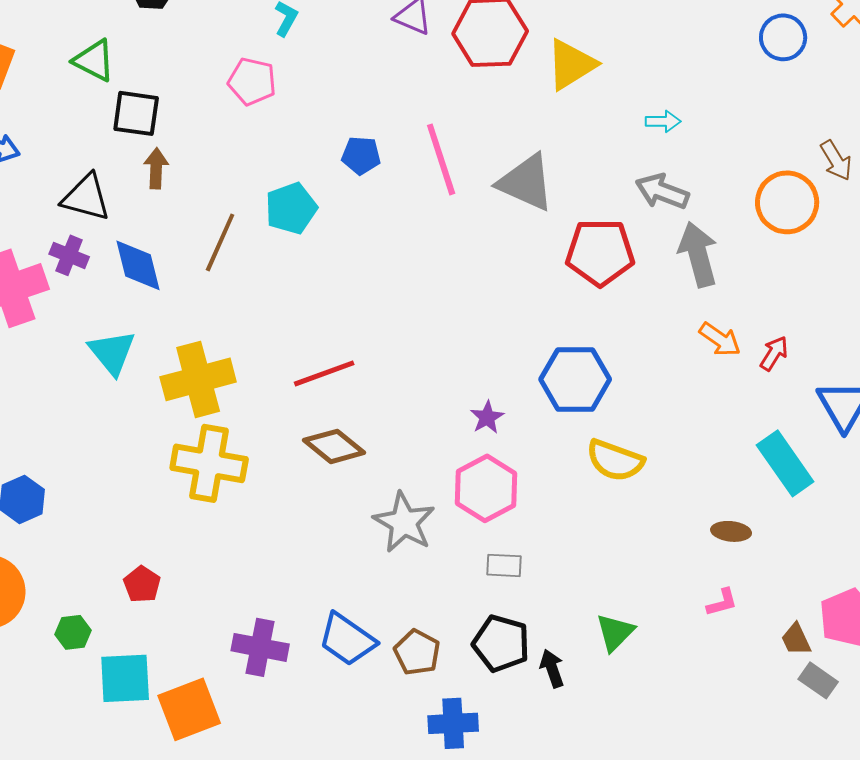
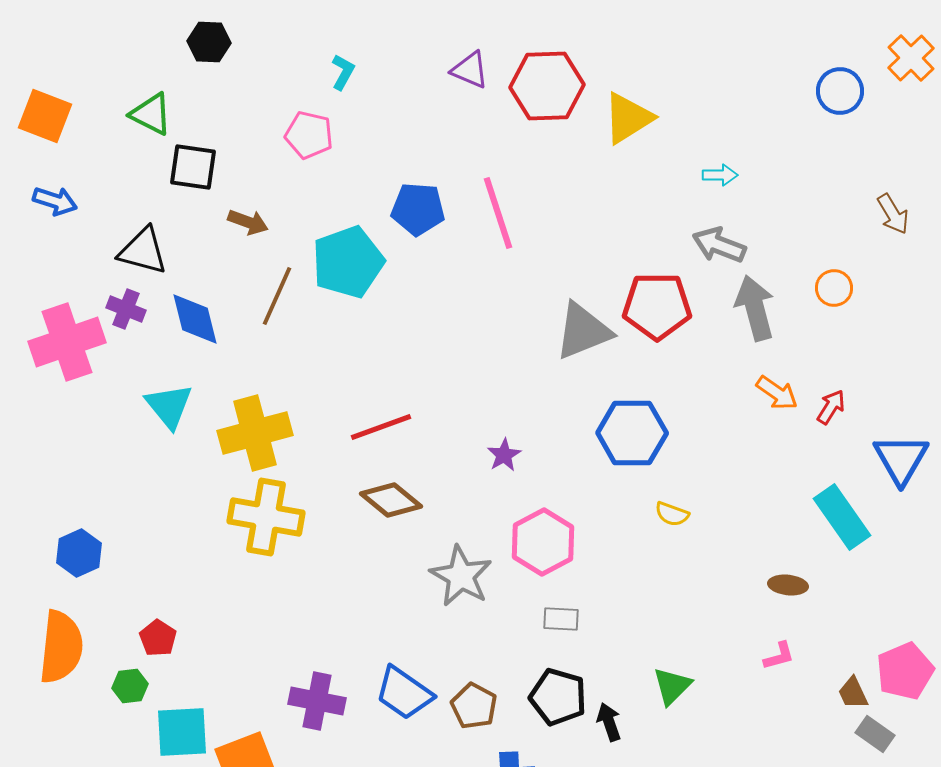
blue pentagon: (361, 155) -> (418, 209), size x1.4
brown arrow: (156, 168) -> (248, 222), moved, turned 108
gray triangle: (526, 182) -> (583, 331), moved, turned -46
orange circle: (787, 202) -> (834, 288), moved, size x0.6
cyan pentagon: (291, 208) -> (348, 262), size x1.4
purple star: (487, 417) -> (504, 455), moved
yellow semicircle: (615, 460) -> (672, 514), size x0.6
red pentagon: (142, 584) -> (158, 638), moved

